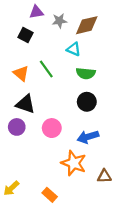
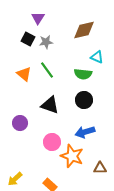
purple triangle: (36, 12) -> (38, 18), turned -48
gray star: (59, 21) -> (46, 42), moved
cyan triangle: (74, 49) -> (97, 57), moved
black triangle: (25, 104) -> (50, 105), moved
pink circle: (52, 128) -> (52, 142), moved

